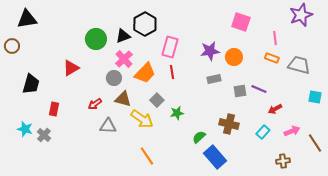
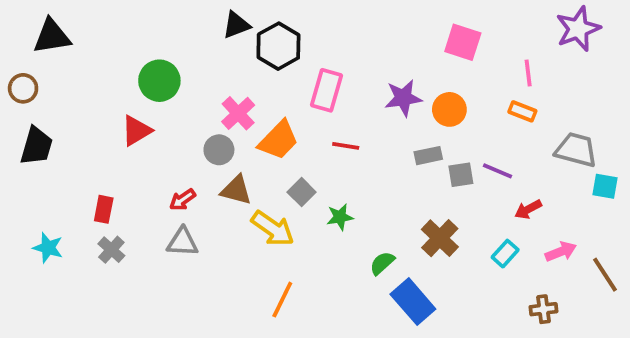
black triangle: (123, 36) -> (236, 25), moved
green circle: (96, 39) -> (159, 81), moved
gray trapezoid: (299, 65) -> (576, 150), moved
red line: (172, 72) -> (346, 146), moved, turned -72
gray rectangle: (214, 79) -> (428, 156), moved
black trapezoid: (31, 84) -> (36, 146), moved
brown cross: (229, 124) -> (440, 238), turned 30
gray triangle: (108, 126) -> (182, 242), moved
gray cross: (44, 135) -> (111, 250), moved
orange line: (147, 156) -> (282, 300), turned 60

